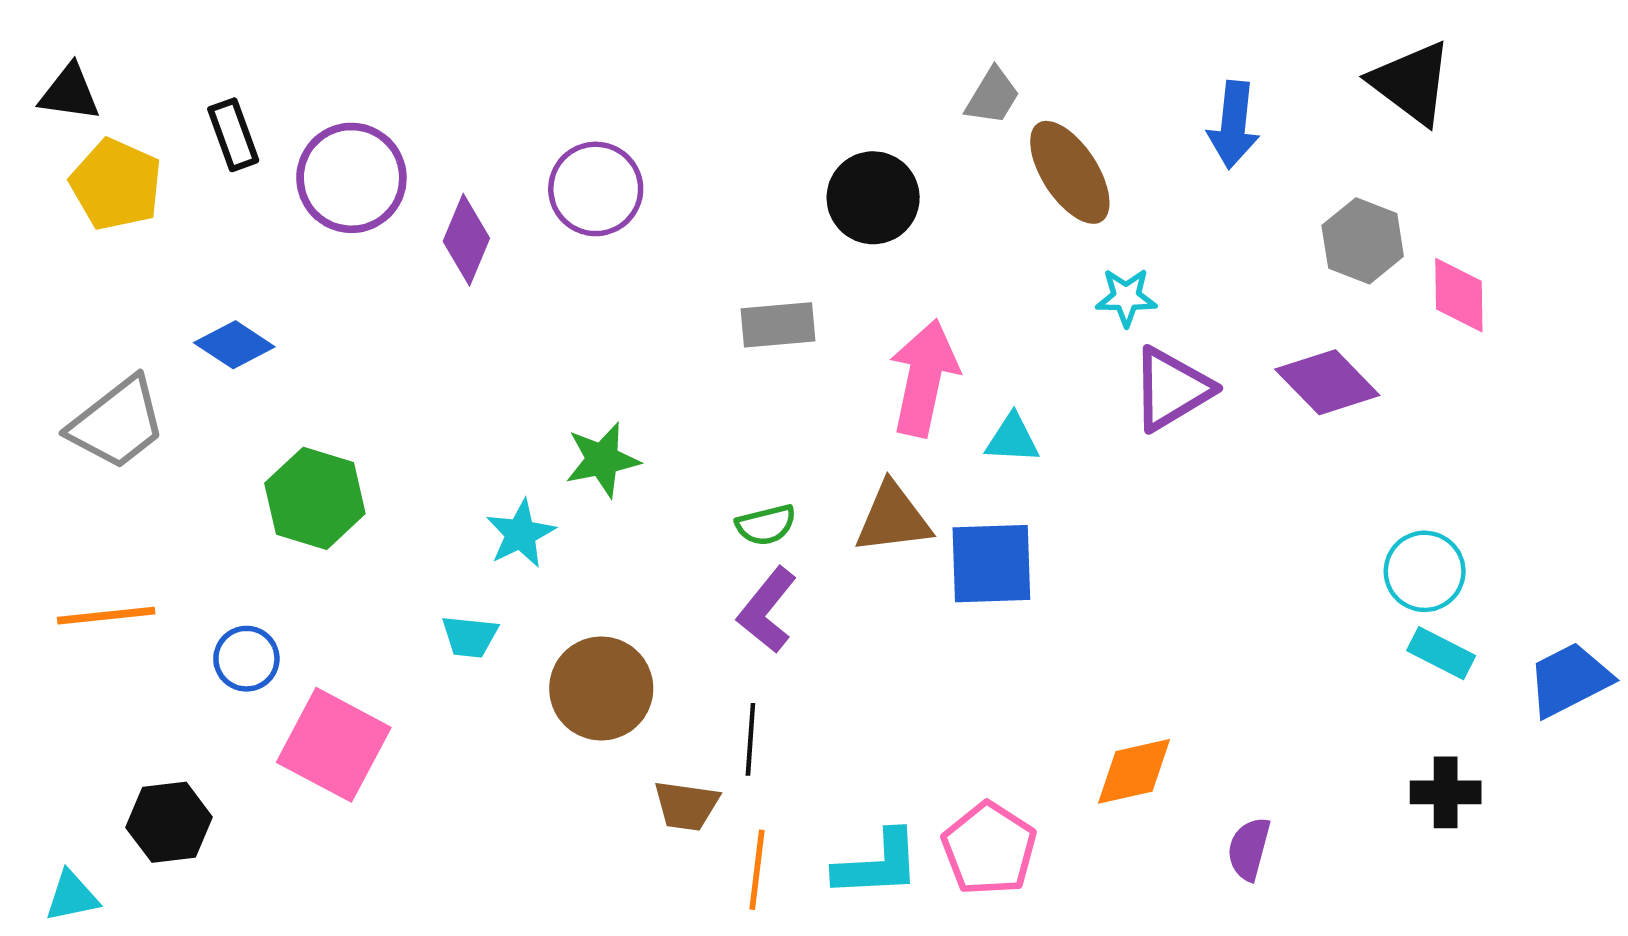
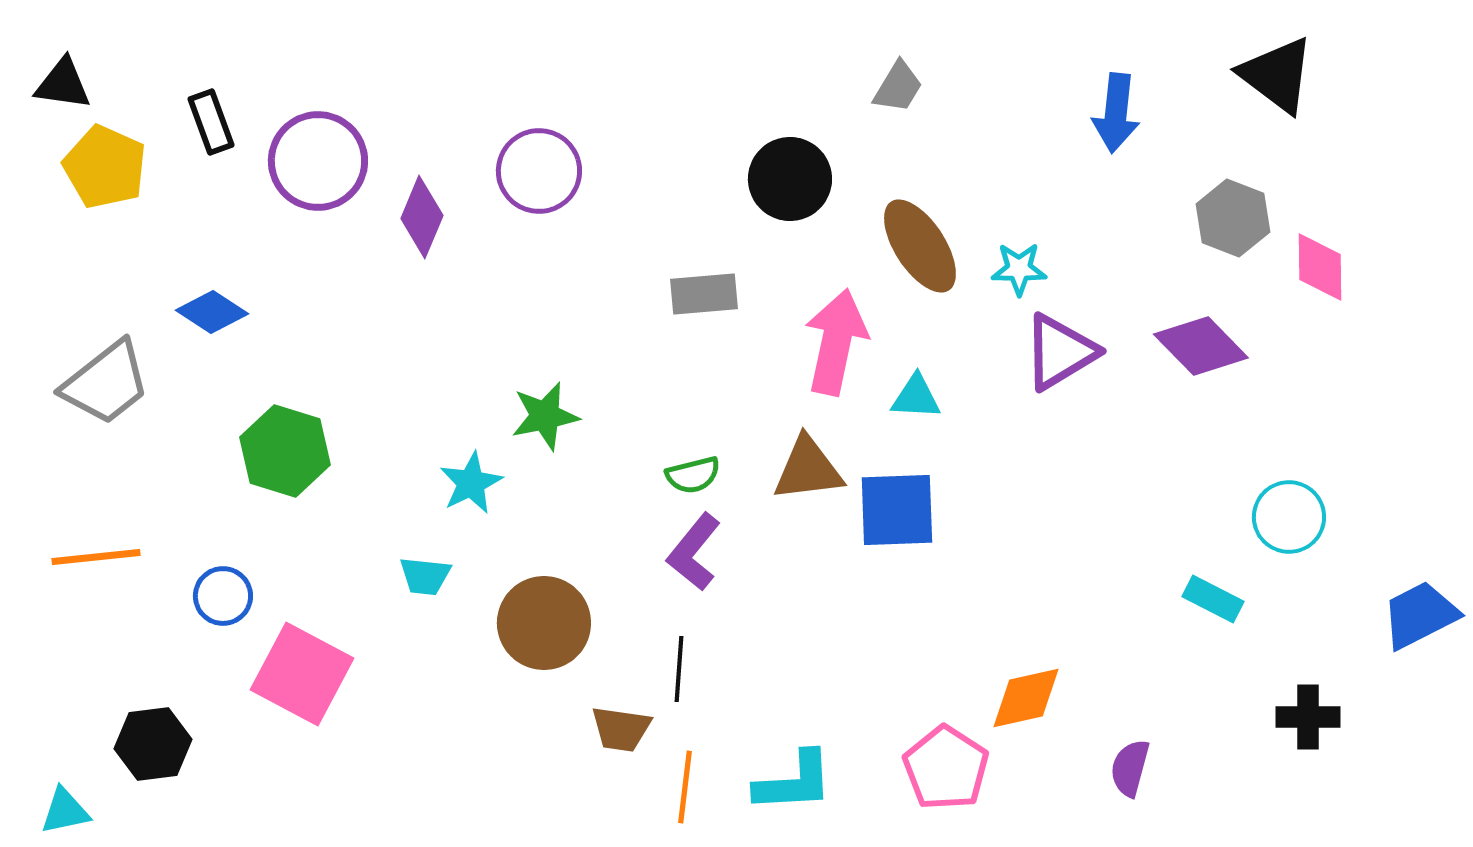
brown ellipse: (1070, 172) -> (920, 246), moved
cyan rectangle: (1441, 653) -> (1213, 599), moved
pink pentagon: (989, 849) -> (946, 768), moved

